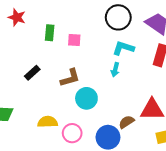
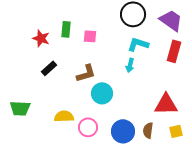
red star: (17, 17) -> (41, 38), moved
brown semicircle: (126, 122) -> (148, 130), moved, turned -49

